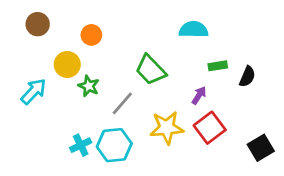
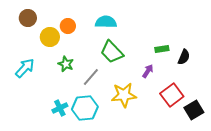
cyan semicircle: (194, 30) -> (106, 22), moved
yellow circle: (67, 64) -> (50, 37), moved
red square: (210, 128) -> (172, 95), moved

